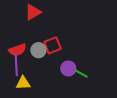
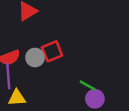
purple circle: (68, 68) -> (95, 99), moved

